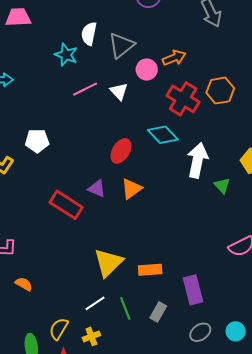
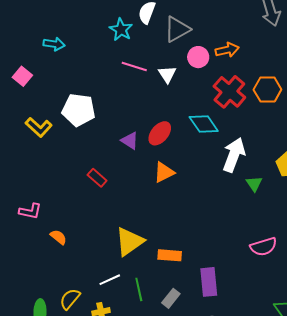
pink line: (85, 89) -> (134, 67), turned 35
white pentagon: (37, 141) -> (79, 110), size x1.4
purple triangle: (97, 188) -> (130, 141), moved
red rectangle: (66, 205) -> (97, 178), size x0.6
orange semicircle: (24, 284) -> (58, 237), moved

